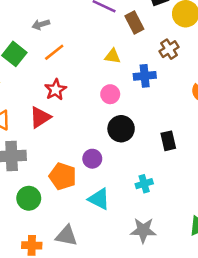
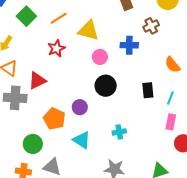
yellow triangle: (113, 56) -> (88, 31), moved, size x1.6
red triangle: (40, 117) -> (37, 81), moved
black rectangle: (168, 141) -> (148, 90), moved
green circle: (29, 198) -> (33, 144), moved

